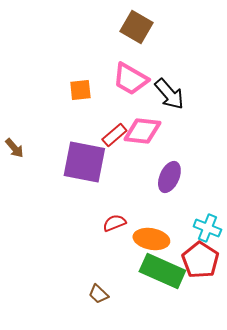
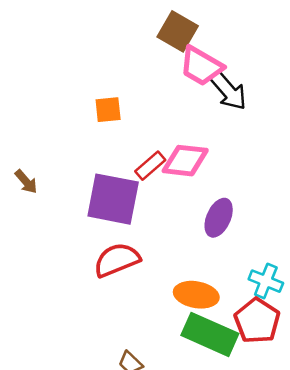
pink trapezoid: (130, 79) -> (201, 66), moved
black arrow: (169, 94) -> (229, 91), moved
red semicircle: (114, 223) -> (117, 260), moved, size x1.6

